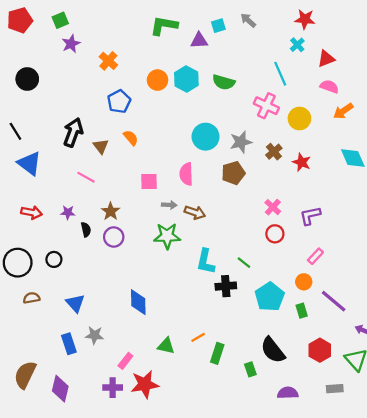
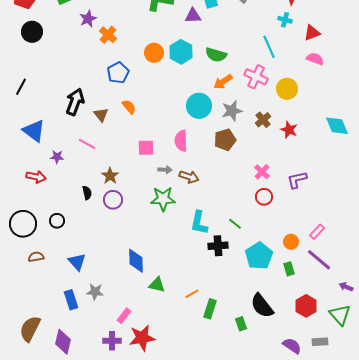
purple star: (71, 44) -> (88, 19), moved
cyan cross: (297, 45) -> (285, 20), turned -32
black circle: (27, 79) -> (32, 32), moved
orange arrow: (343, 111) -> (223, 82), moved
black line: (15, 131) -> (21, 87), moved, turned 60
purple star: (68, 212) -> (57, 157), moved
pink rectangle: (315, 256) -> (317, 232), moved
green triangle: (166, 346) -> (157, 285), moved
purple semicircle: (288, 393) -> (292, 346), moved, turned 36

